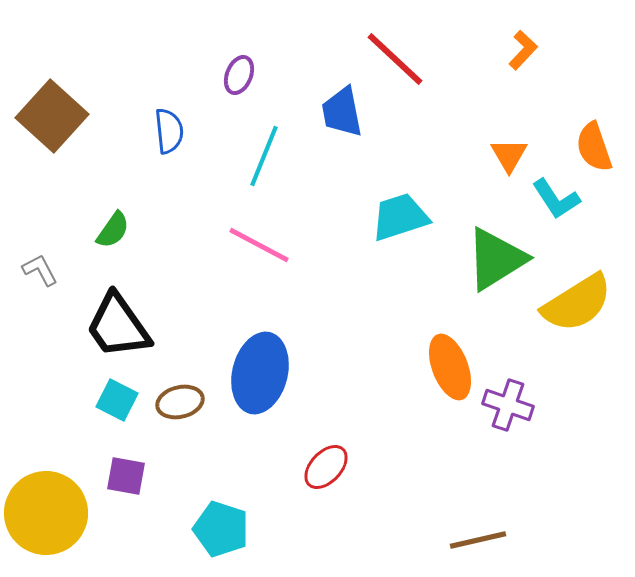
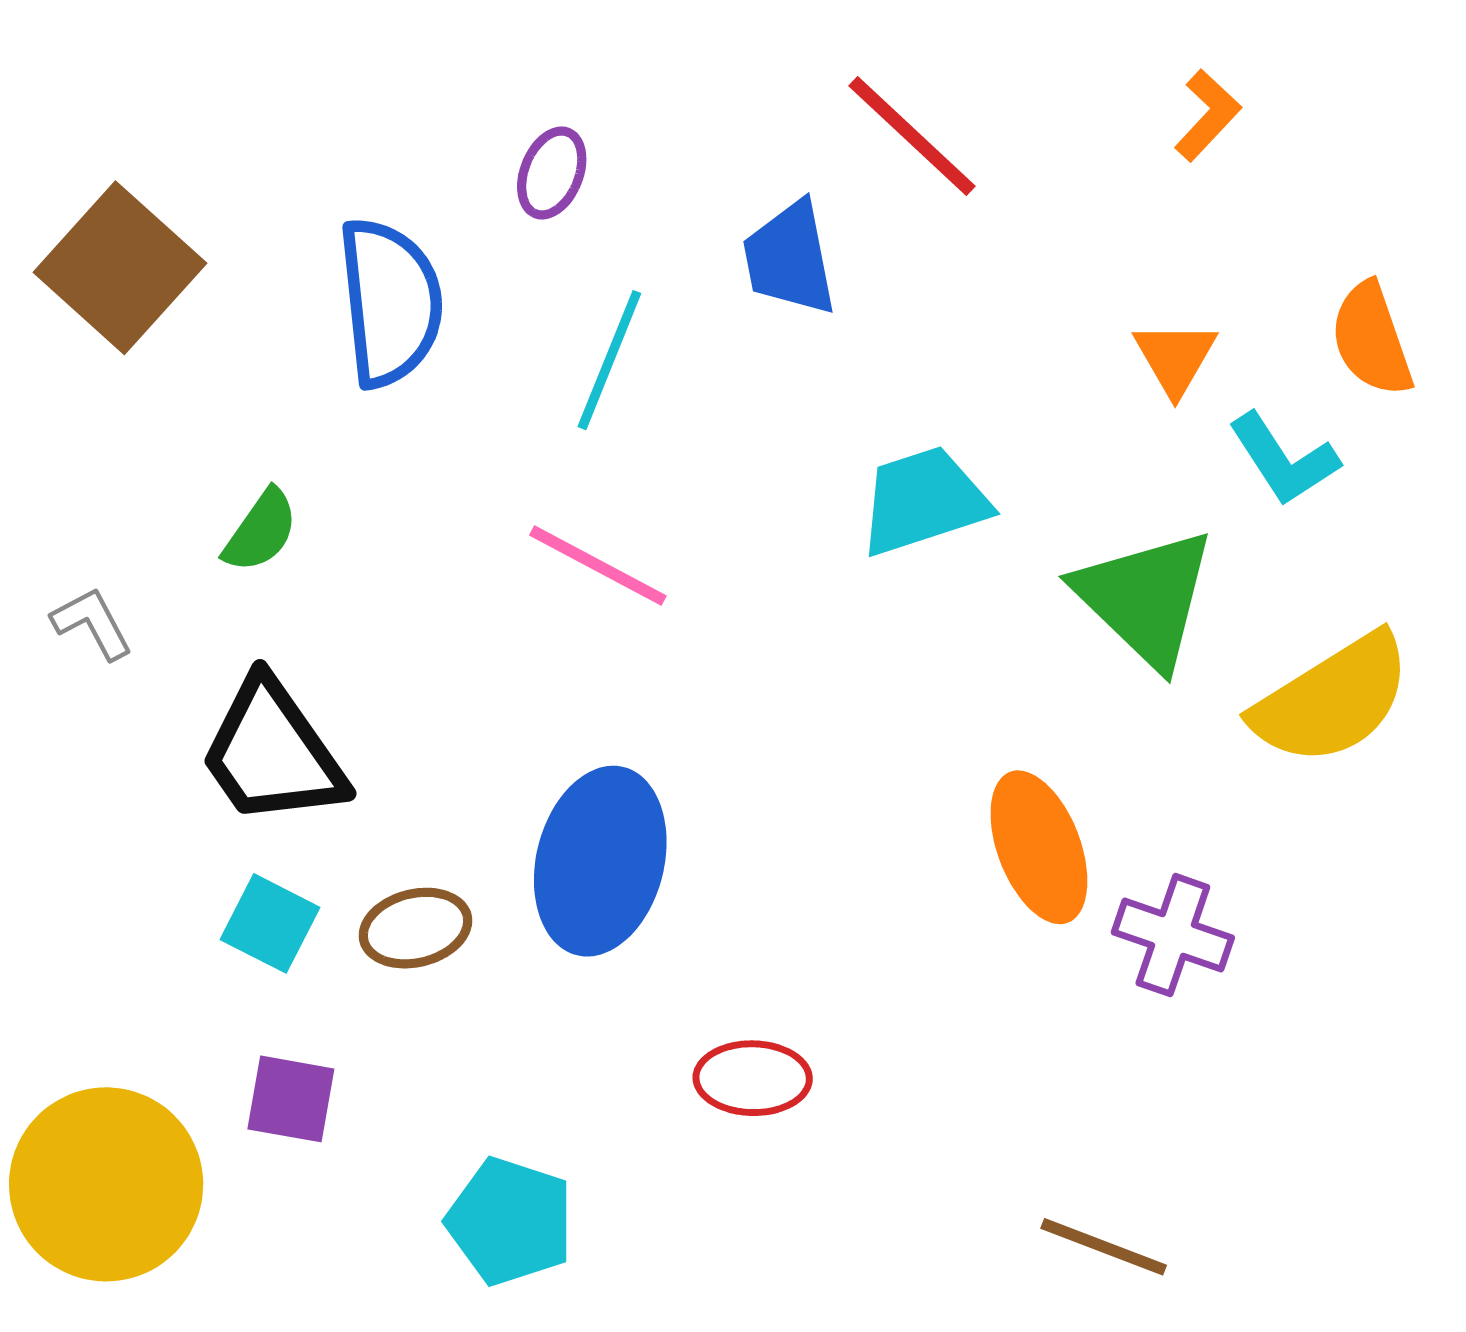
blue semicircle: (169, 131) -> (390, 302), size x1.6
green triangle: (496, 259) -> (1145, 598), turned -44
red ellipse: (326, 467) -> (753, 1078), turned 48
brown line: (478, 540) -> (1104, 1247), turned 34

